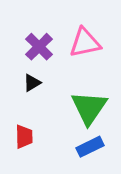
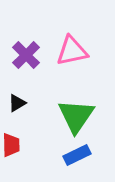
black triangle: (32, 83) -> (17, 103), moved

